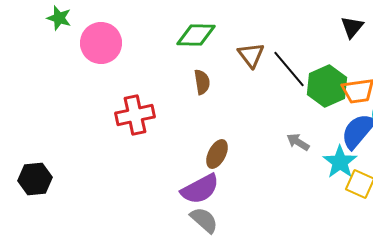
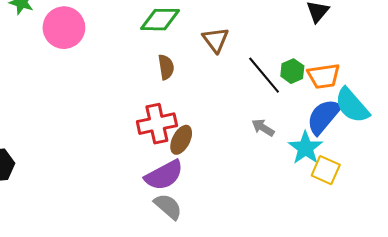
black line: (289, 69) -> (264, 75), moved
green hexagon: (327, 86) -> (292, 71), size x0.6
red cross: (135, 115) -> (157, 124), moved

